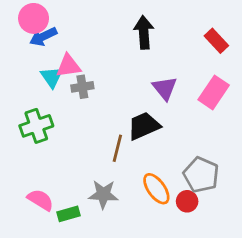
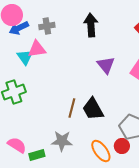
gray cross: (82, 87) -> (47, 26), moved
black trapezoid: (144, 126) -> (93, 109), moved, turned -95
orange ellipse: (156, 189) -> (101, 151), moved

